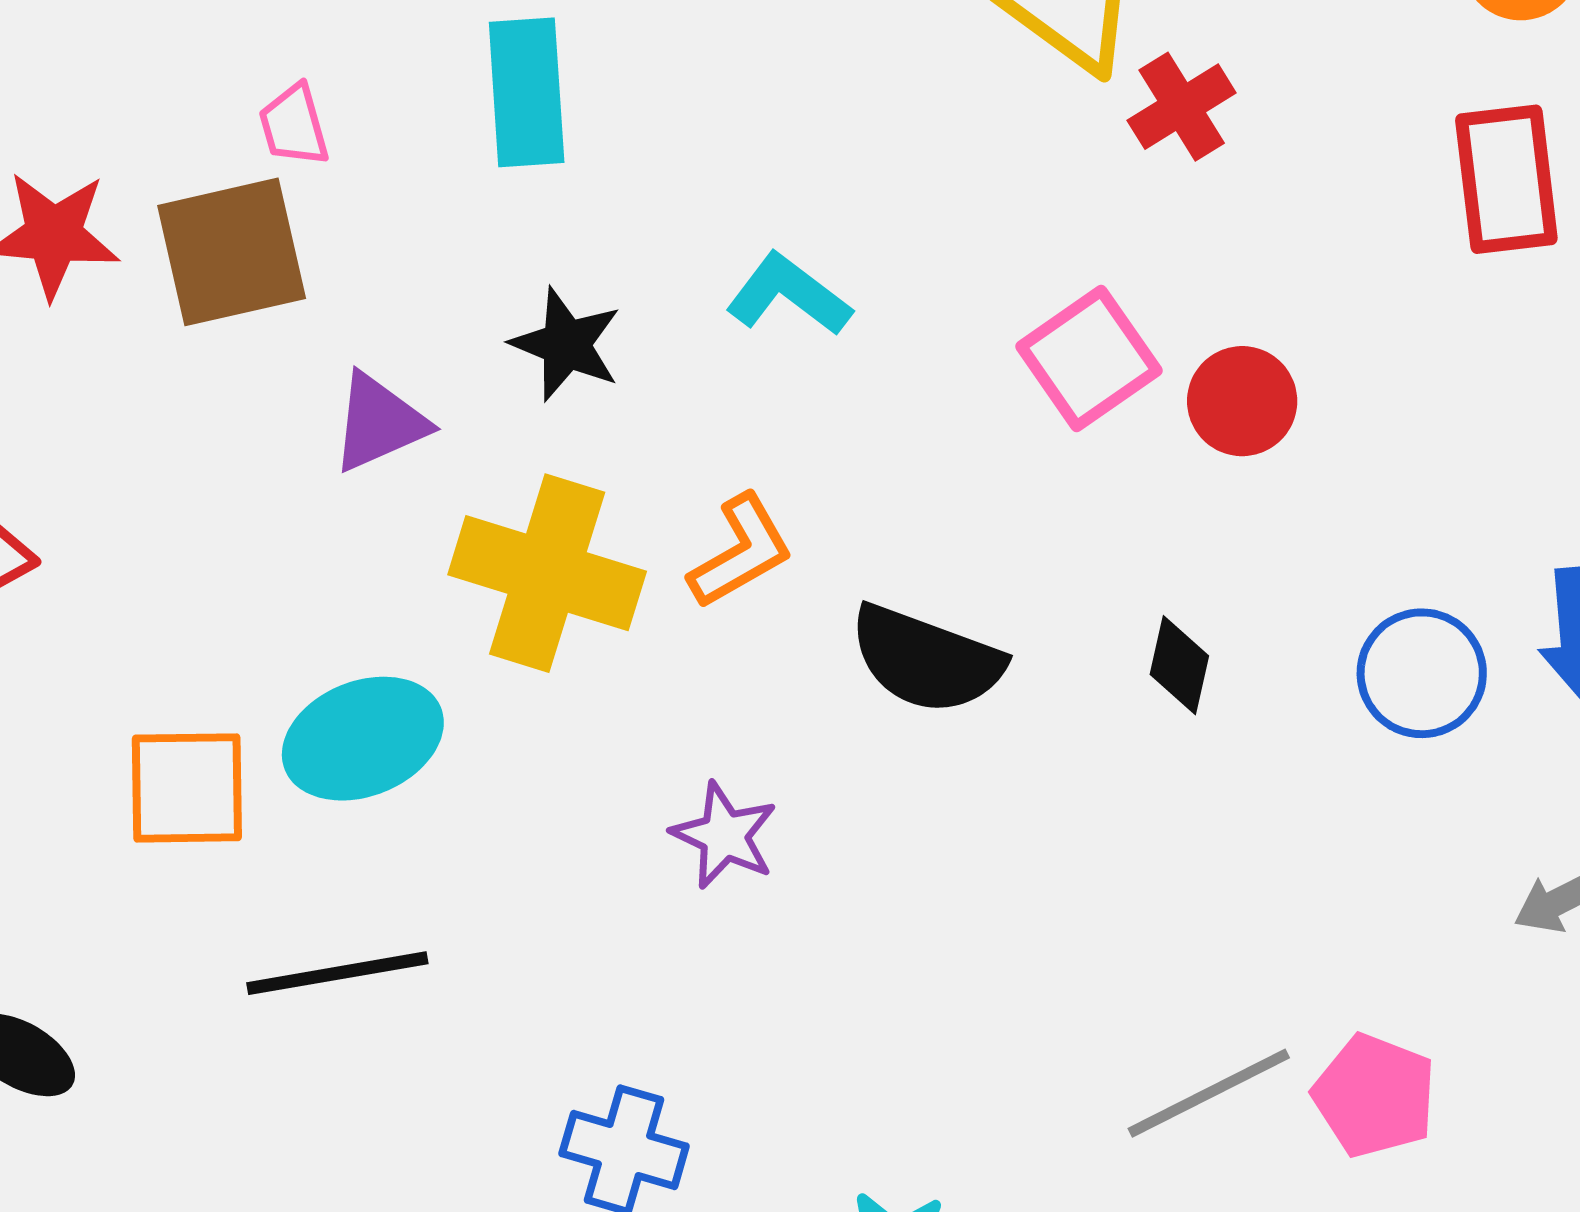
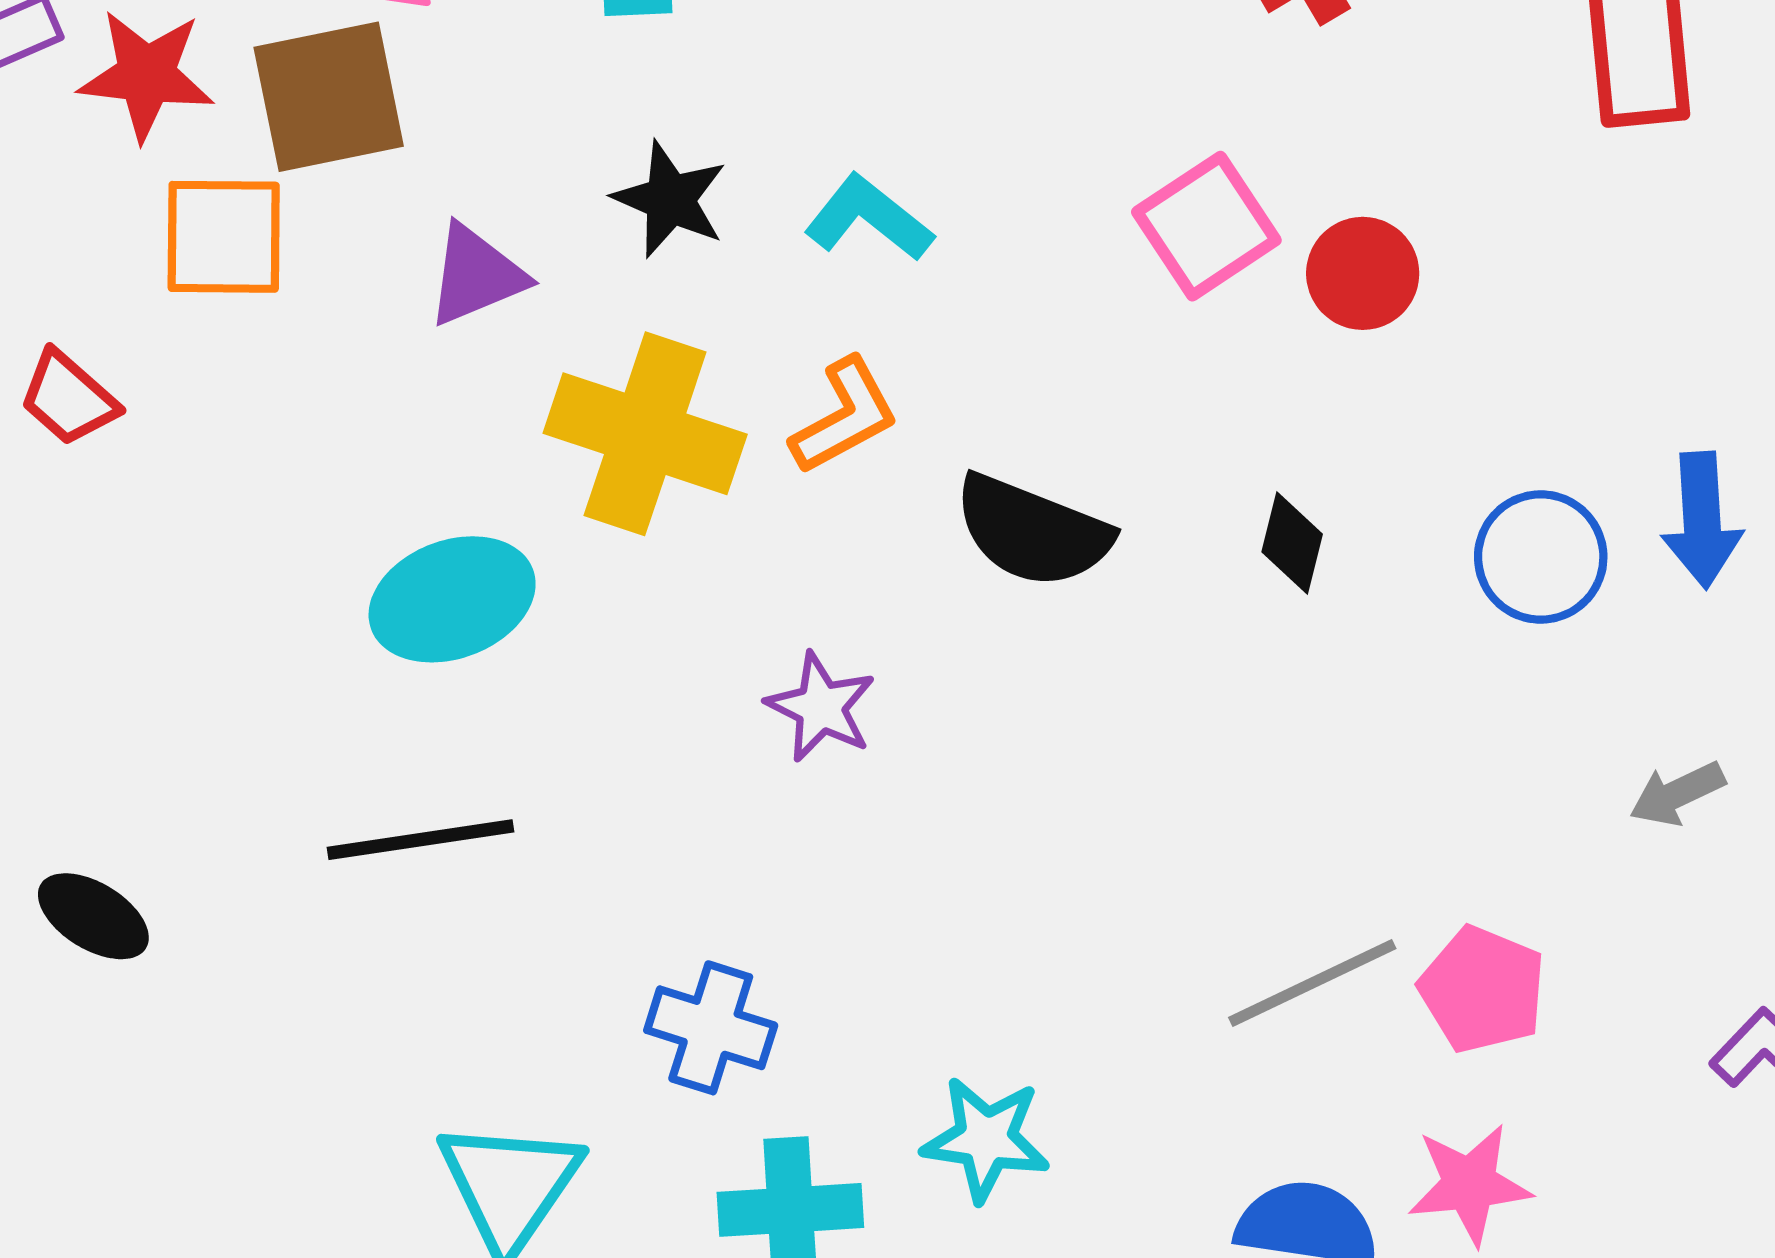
cyan L-shape: (788, 295) -> (869, 218), moved
orange square: (187, 788) -> (224, 237), moved

